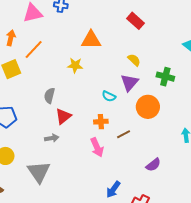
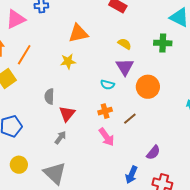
green cross: (165, 77) -> (163, 43), moved
gray arrow: (52, 138) -> (60, 138), turned -32
purple semicircle: (153, 165) -> (153, 153), moved

